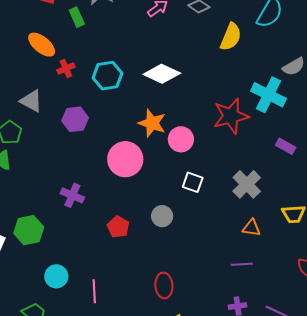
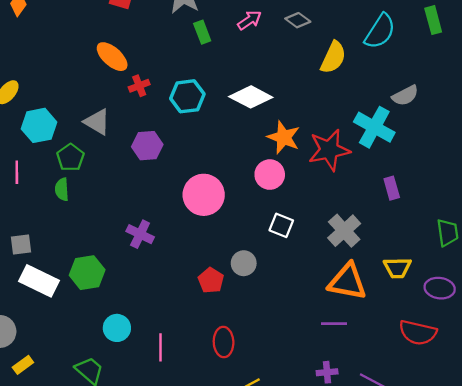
green rectangle: (77, 17) -> (202, 32), moved
orange star: (152, 123) -> (284, 137), moved
purple rectangle: (286, 146) -> (392, 188), turned 42
red pentagon: (118, 227) -> (211, 280), moved
orange triangle: (251, 228) -> (347, 282), size x1.8
red ellipse: (164, 285) -> (224, 342), moved

